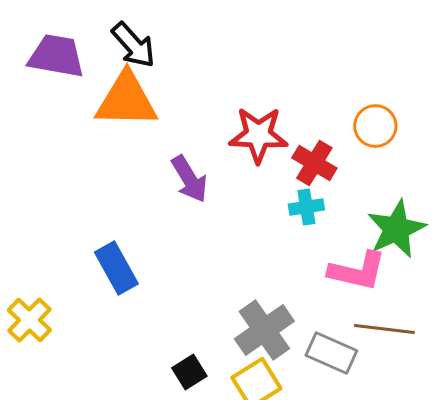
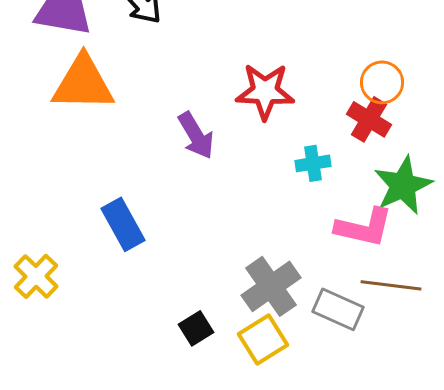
orange triangle: (126, 100) -> (83, 83), moved
red cross: (314, 163) -> (369, 119), moved

